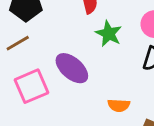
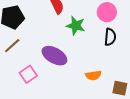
pink square: (31, 86) -> (28, 74), size x0.7

